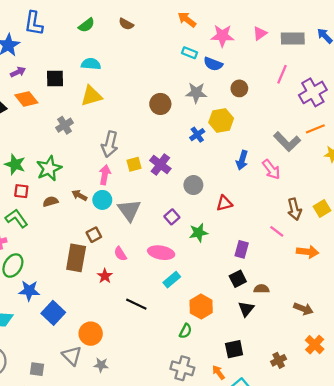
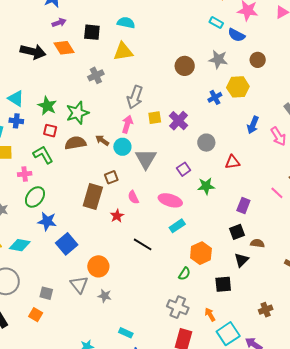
brown semicircle: (50, 202) -> (75, 143), size x1.5
black square: (234, 349) -> (223, 284), moved

